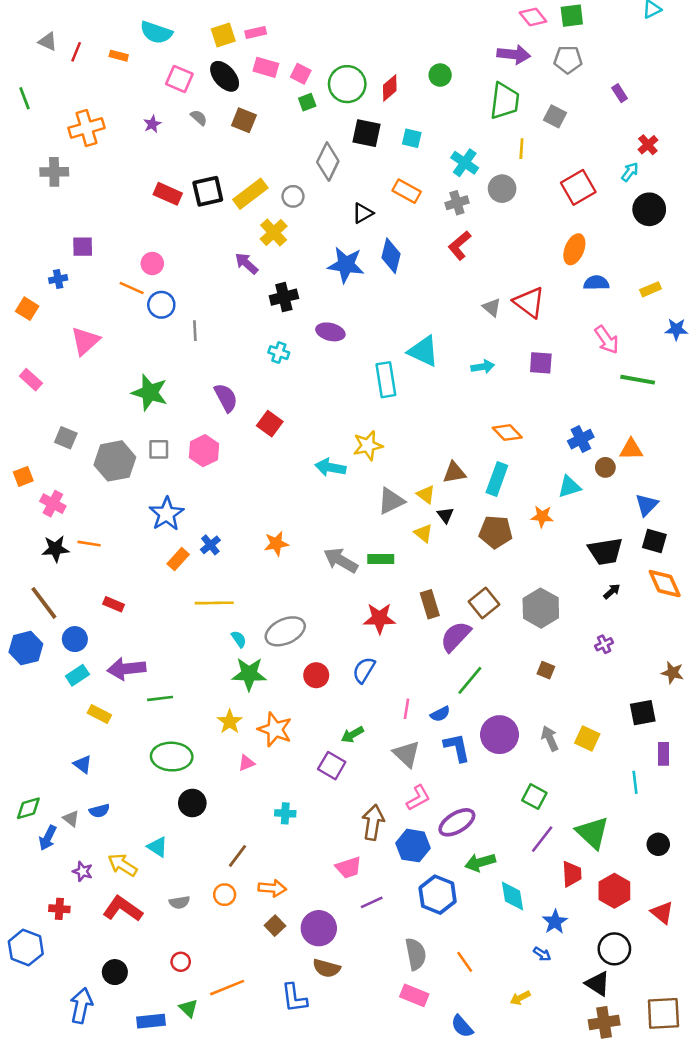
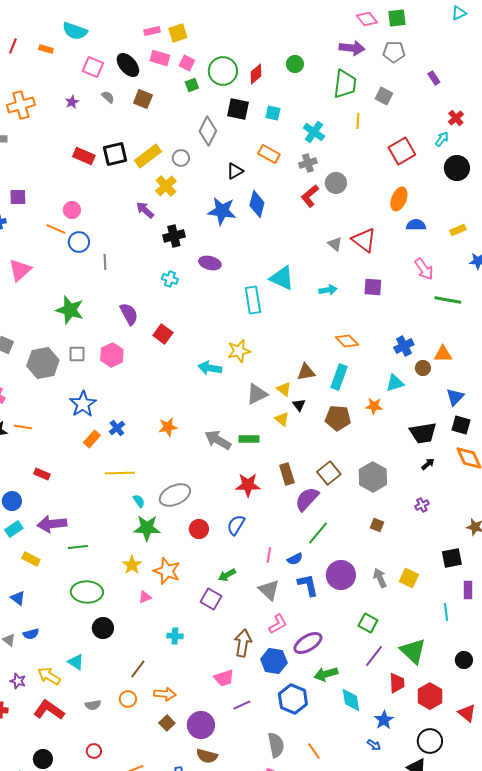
yellow square: (223, 35) -> (178, 33), moved
gray circle: (502, 189) -> (336, 183), moved

